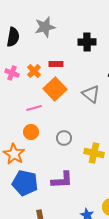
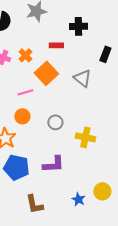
red rectangle: (56, 64) -> (56, 45), moved

